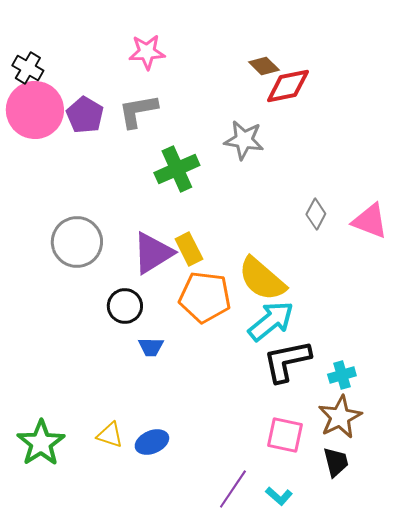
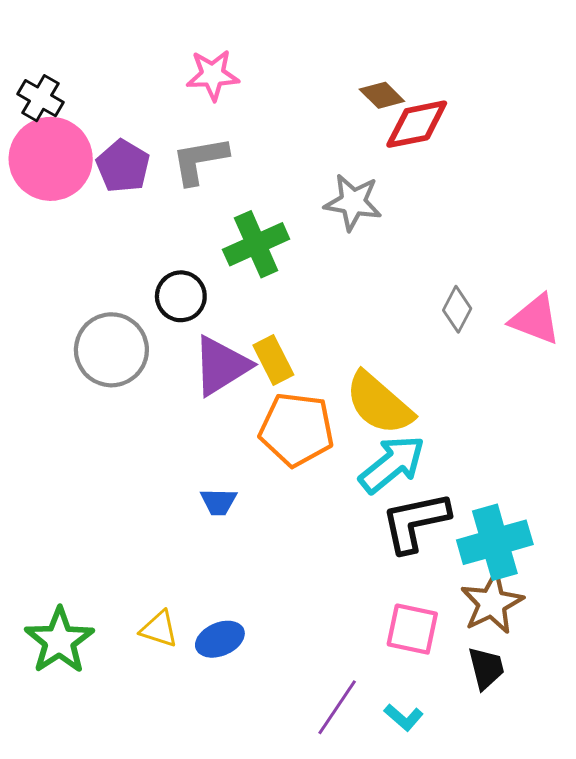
black circle: (125, 306) -> (181, 296), moved
cyan cross: (342, 375) -> (495, 542), size x1.8

